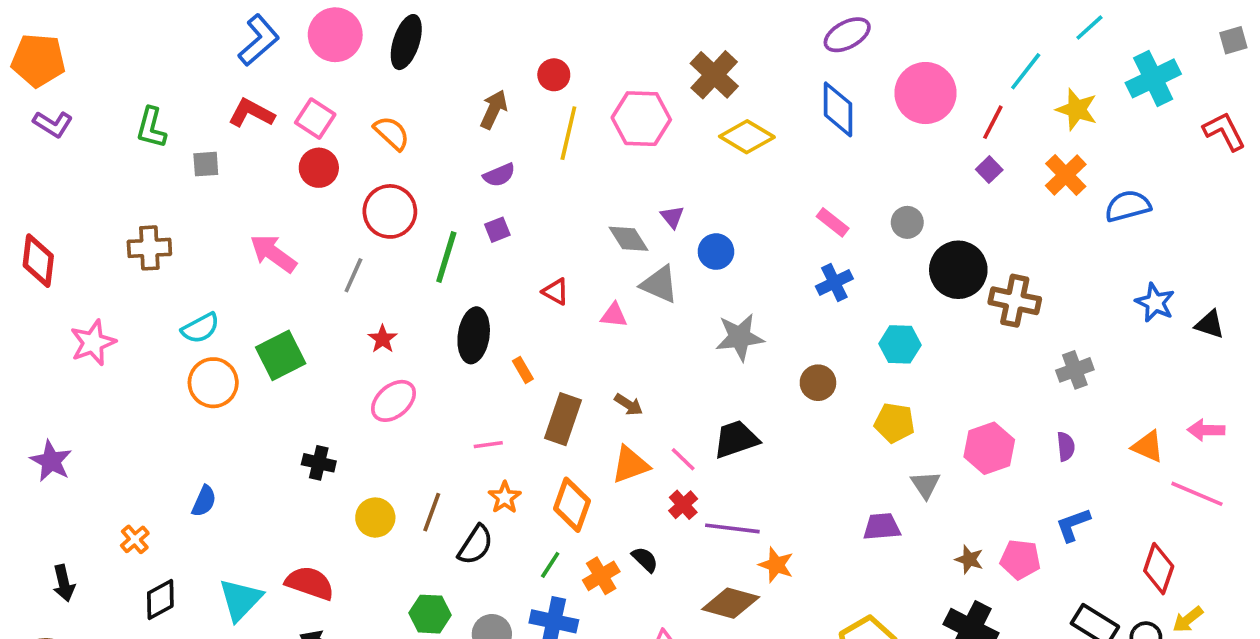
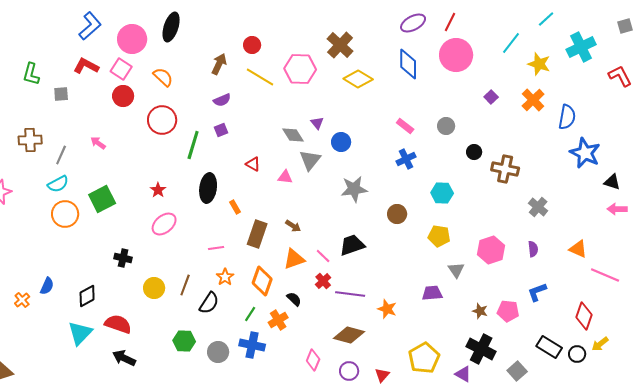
pink circle: (335, 35) -> (132, 39), moved
red line: (993, 122) -> (450, 22), moved
yellow line: (568, 133) -> (260, 77), turned -72
blue semicircle: (1128, 206) -> (567, 117), turned 115
pink arrow: (273, 253) -> (98, 143), size x0.6
black circle: (958, 270) -> (474, 152), size x0.5
gray line: (353, 275) -> (61, 155), moved
gray triangle: (659, 284) -> (310, 160), turned 45
blue star: (1155, 303) -> (585, 153), moved, size x1.4
gray cross: (1075, 370) -> (538, 207), turned -30
pink arrow: (1206, 430) -> (617, 209), moved
blue semicircle: (204, 501) -> (47, 286), moved
black semicircle: (645, 559) -> (294, 299), moved
orange star: (776, 565) -> (387, 309), moved
black diamond: (160, 599) -> (87, 296), moved

